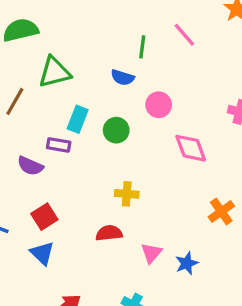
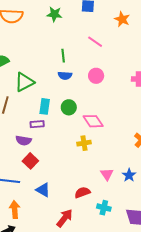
green line: (142, 47) -> (63, 56), moved
pink circle: (159, 105) -> (96, 76), moved
pink diamond: (191, 148) -> (93, 121), moved
red square: (44, 217) -> (30, 161), moved
red semicircle: (109, 233) -> (82, 192), moved

